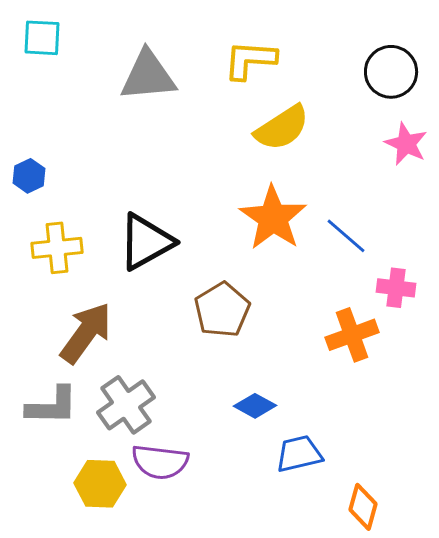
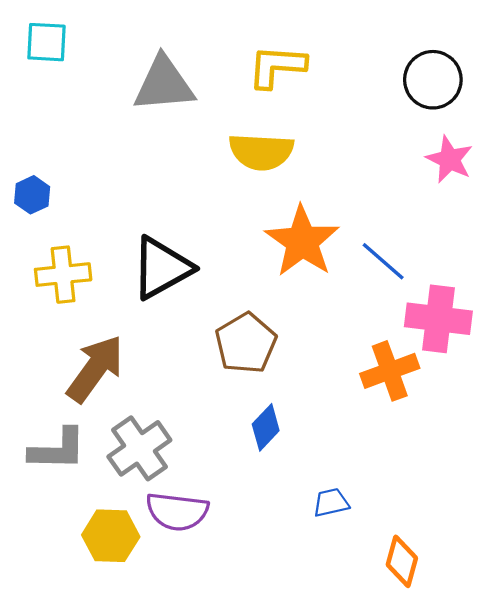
yellow semicircle: (282, 128) -> (261, 152), moved, turned 36
pink cross: (396, 288) -> (438, 319), size x1.5
blue diamond: (255, 406) -> (266, 427), moved, turned -75
blue trapezoid: (299, 454) -> (331, 503), size x0.7

